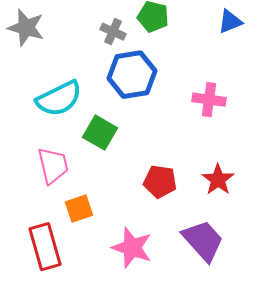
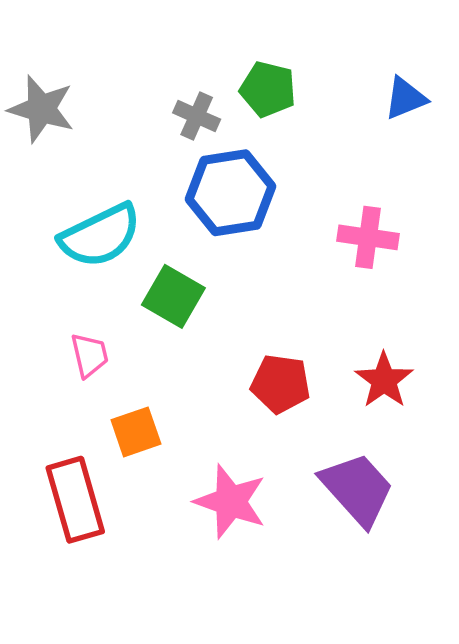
pink trapezoid: (53, 166) -> (90, 355), size x0.7

